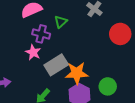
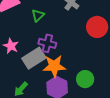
purple cross: (41, 34) -> (47, 43), moved

